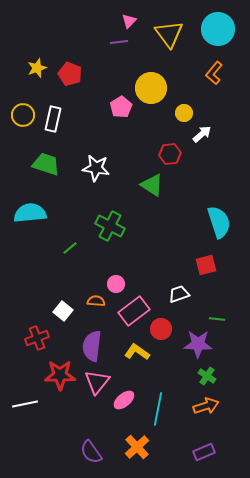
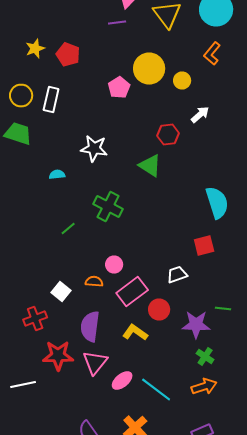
yellow circle: (184, 113) -> (182, 80), moved
green trapezoid: (46, 164) -> (18, 134), moved
cyan semicircle: (30, 213) -> (57, 174), moved, size x0.5
green line: (217, 319) -> (223, 308), moved
cyan line: (158, 409) -> (156, 390), turned -64

